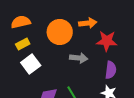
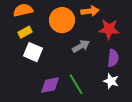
gray arrow: (79, 58) -> (81, 46), turned -36
white square: (31, 64) -> (33, 52), turned -30

